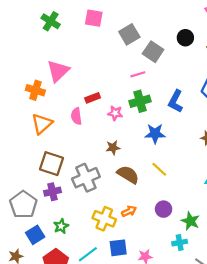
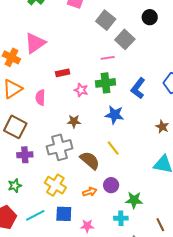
gray square: (129, 34) -> (106, 20), turned -30
black circle: (185, 38) -> (150, 17), moved
pink semicircle: (76, 116) -> (40, 98), moved
brown semicircle: (128, 175) -> (90, 160), moved
gray cross: (86, 178) -> (60, 147), moved
purple cross: (52, 192) -> (25, 155), moved
orange arrow: (129, 211) -> (90, 192), moved
green star: (190, 221) -> (134, 200), turned -30

